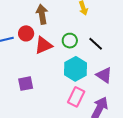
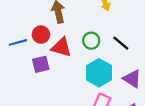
red triangle: (44, 45) -> (61, 47), turned 42
purple square: (26, 84) -> (41, 64), moved

